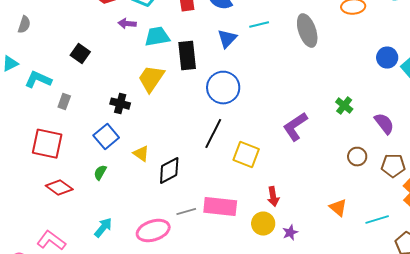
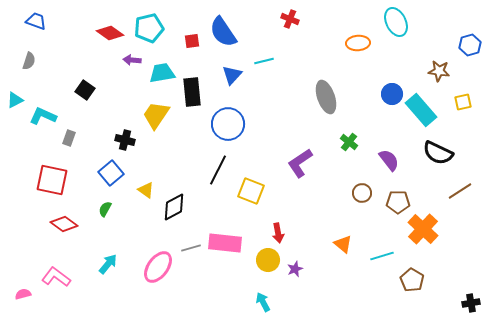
gray ellipse: (307, 31) -> (326, 97), moved
pink ellipse: (153, 231) -> (158, 267), turned -36

